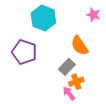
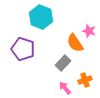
pink star: (93, 15) -> (89, 31), moved
orange cross: (76, 82) -> (85, 80), moved

